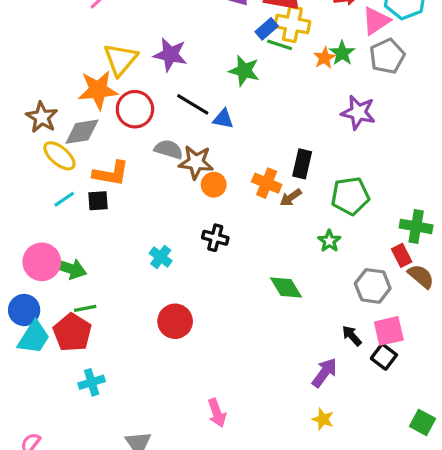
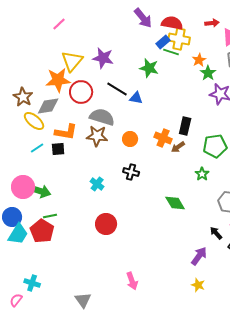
green star: (342, 53) -> (208, 73), moved
gray semicircle: (169, 149) -> (102, 117), size x1.4
brown star: (196, 162) -> (97, 136), moved
cyan cross: (92, 382) -> (32, 283), moved, turned 35

